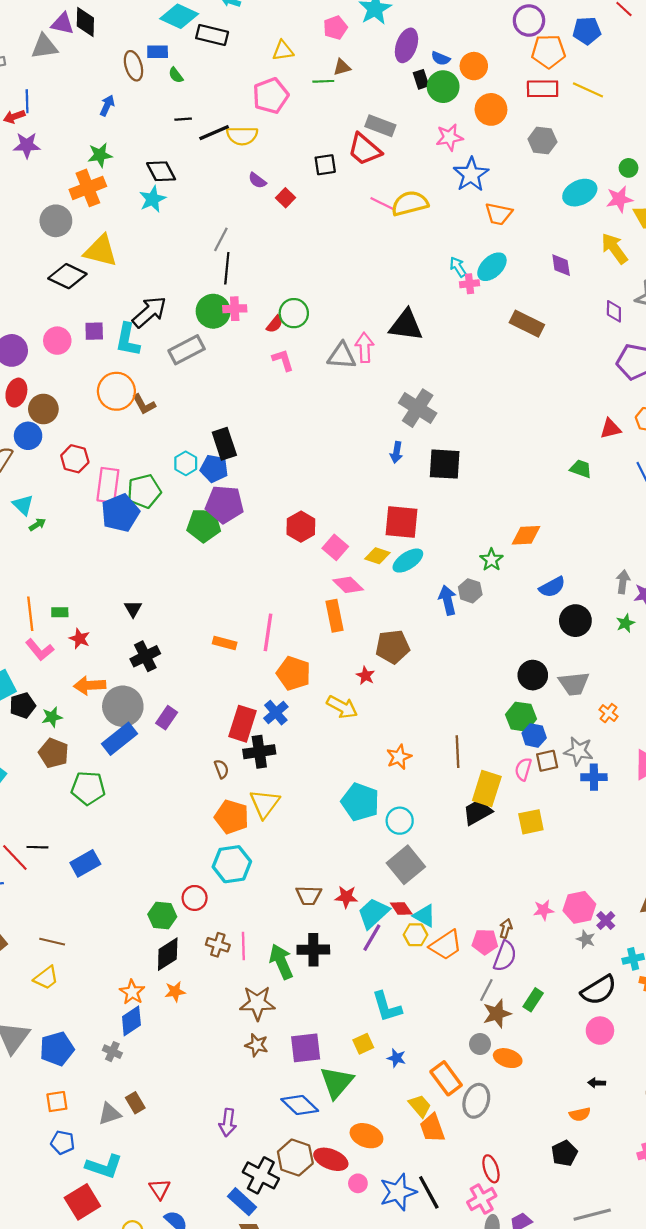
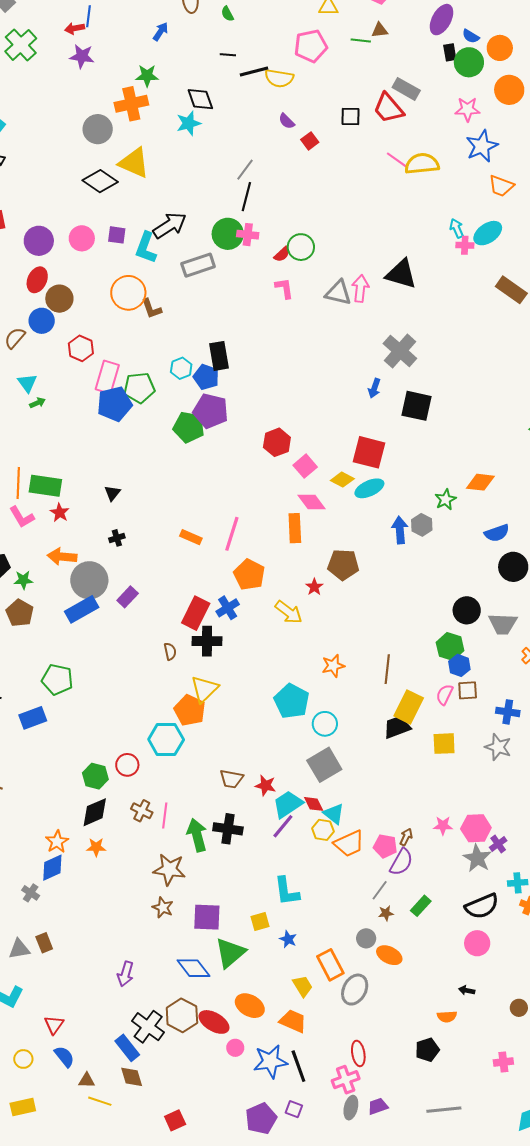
green rectangle: (60, 612) -> (45, 486), size x2.0
black cross: (145, 656) -> (117, 538), size x0.6
gray star: (579, 751) -> (498, 747), moved
green pentagon: (88, 788) -> (57, 680), moved
orange pentagon: (232, 817) -> (190, 710), moved
gray star: (586, 939) -> (477, 858), size x1.6
brown star: (497, 1014) -> (386, 913), size x0.6
orange trapezoid: (432, 1128) -> (293, 1021), moved, turned 124

